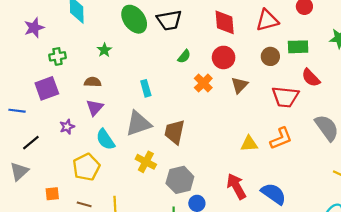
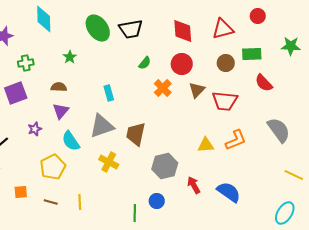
red trapezoid: (285, 97) -> (225, 101), moved
gray hexagon: (180, 180) -> (165, 166), moved
red arrow: (236, 186) -> (194, 185), size x0.7

